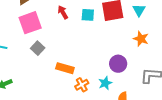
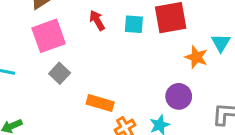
cyan triangle: (139, 10) -> (221, 43), moved
orange star: (141, 39) -> (196, 57), moved

